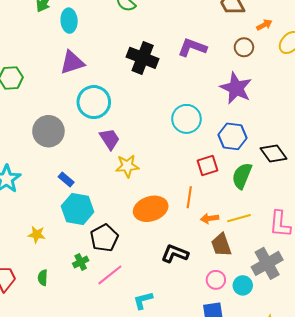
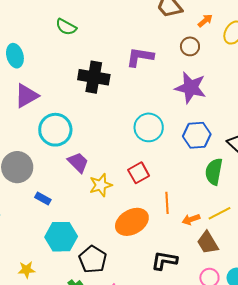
red square: (207, 165) -> (139, 173), moved
blue rectangle: (66, 180) -> (43, 199), moved

